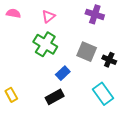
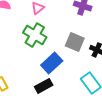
blue rectangle: (63, 73) -> (52, 63), size x1.5

